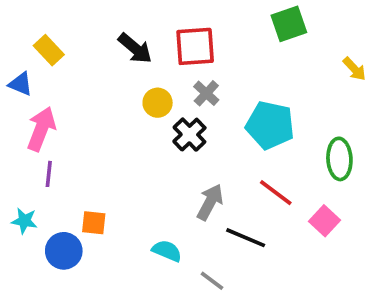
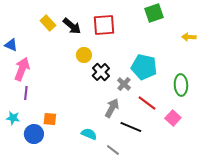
yellow rectangle: (49, 50) -> (48, 23), moved
yellow arrow: (354, 69) -> (189, 37), turned 136
gray cross: (206, 93) -> (124, 84), moved

